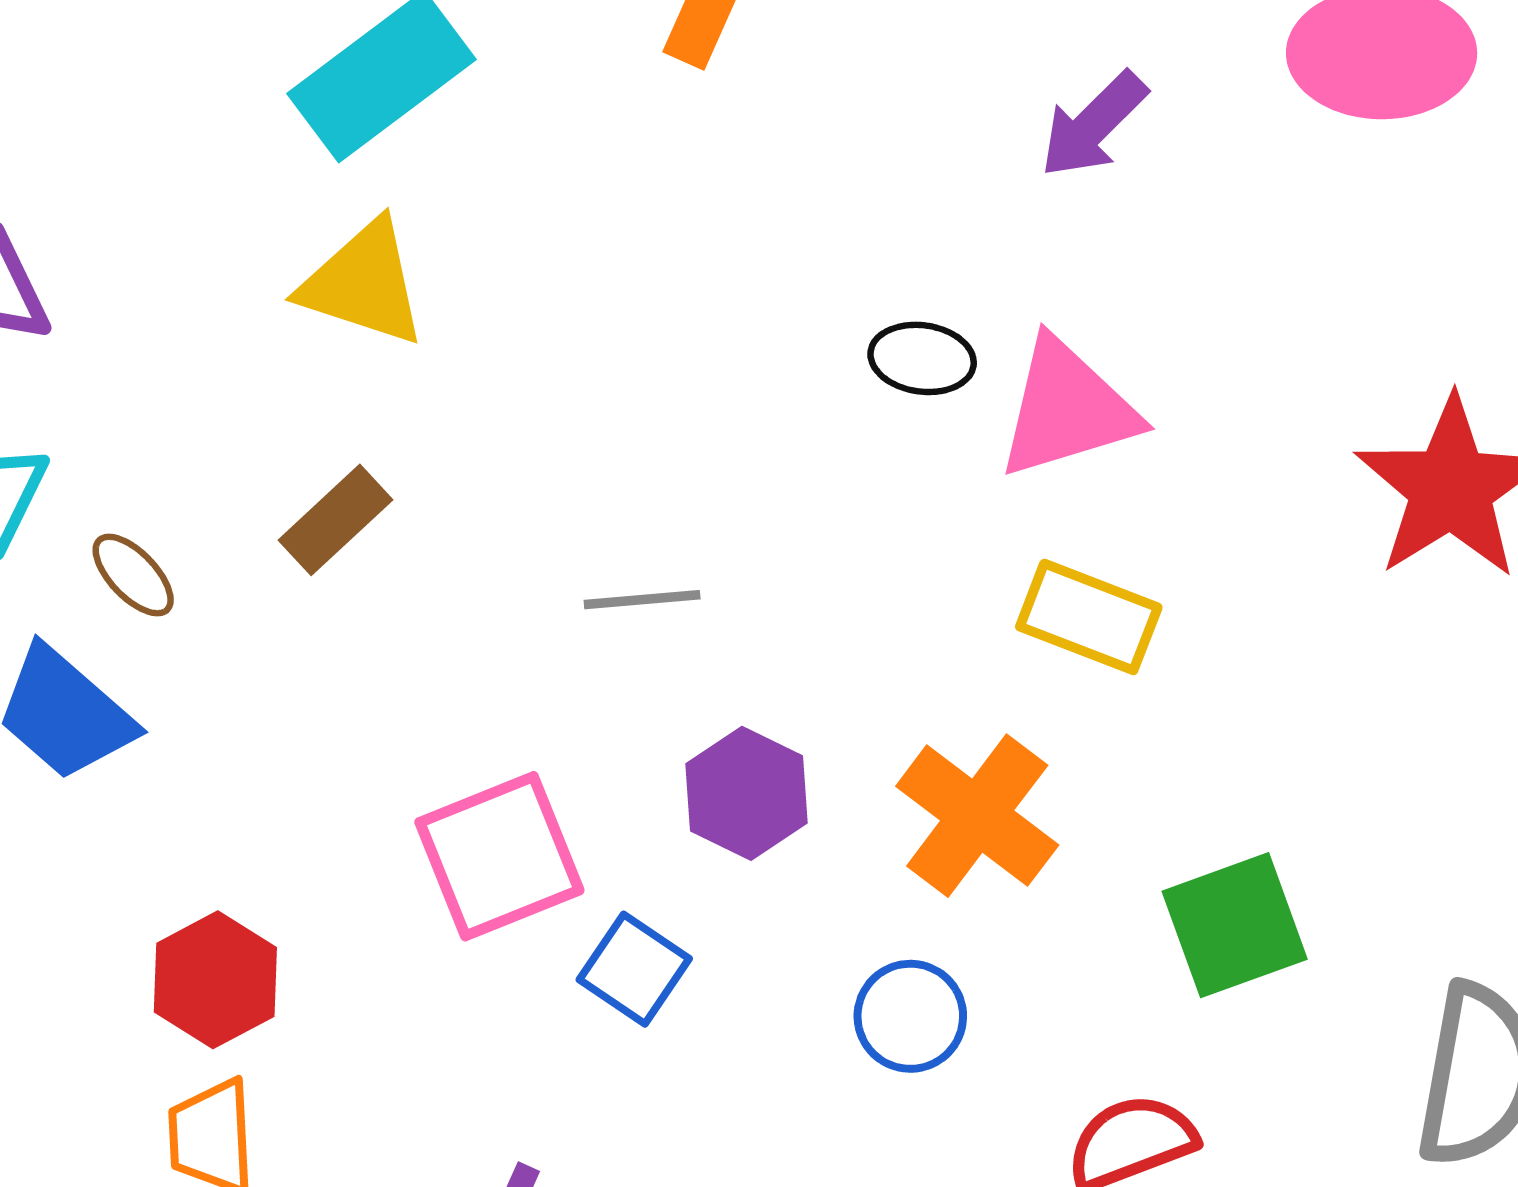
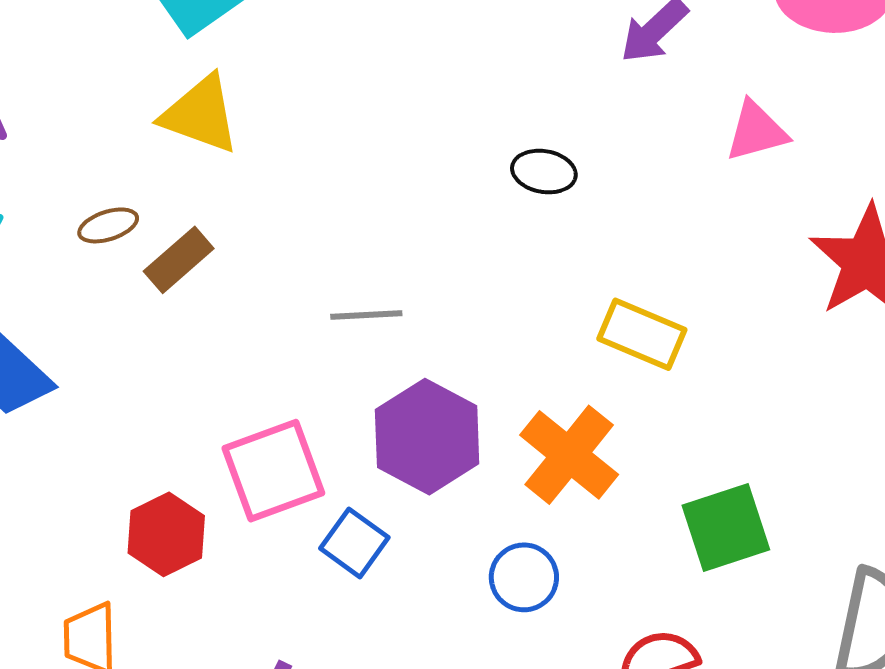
pink triangle: (1067, 409) -> (756, 131), moved, size x0.7
brown ellipse: (133, 575) -> (108, 225), moved, turned -66
purple hexagon: (747, 793) -> (427, 437), size x1.4
red hexagon: (215, 980) -> (166, 534), moved

